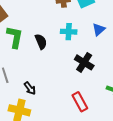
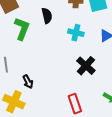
black semicircle: (41, 42) -> (47, 16), moved

